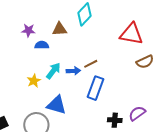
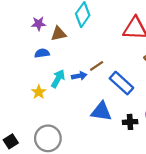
purple star: (28, 30) -> (38, 24), moved
blue rectangle: (95, 88) -> (121, 83), moved, turned -60
blue triangle: (56, 105) -> (101, 111), moved

